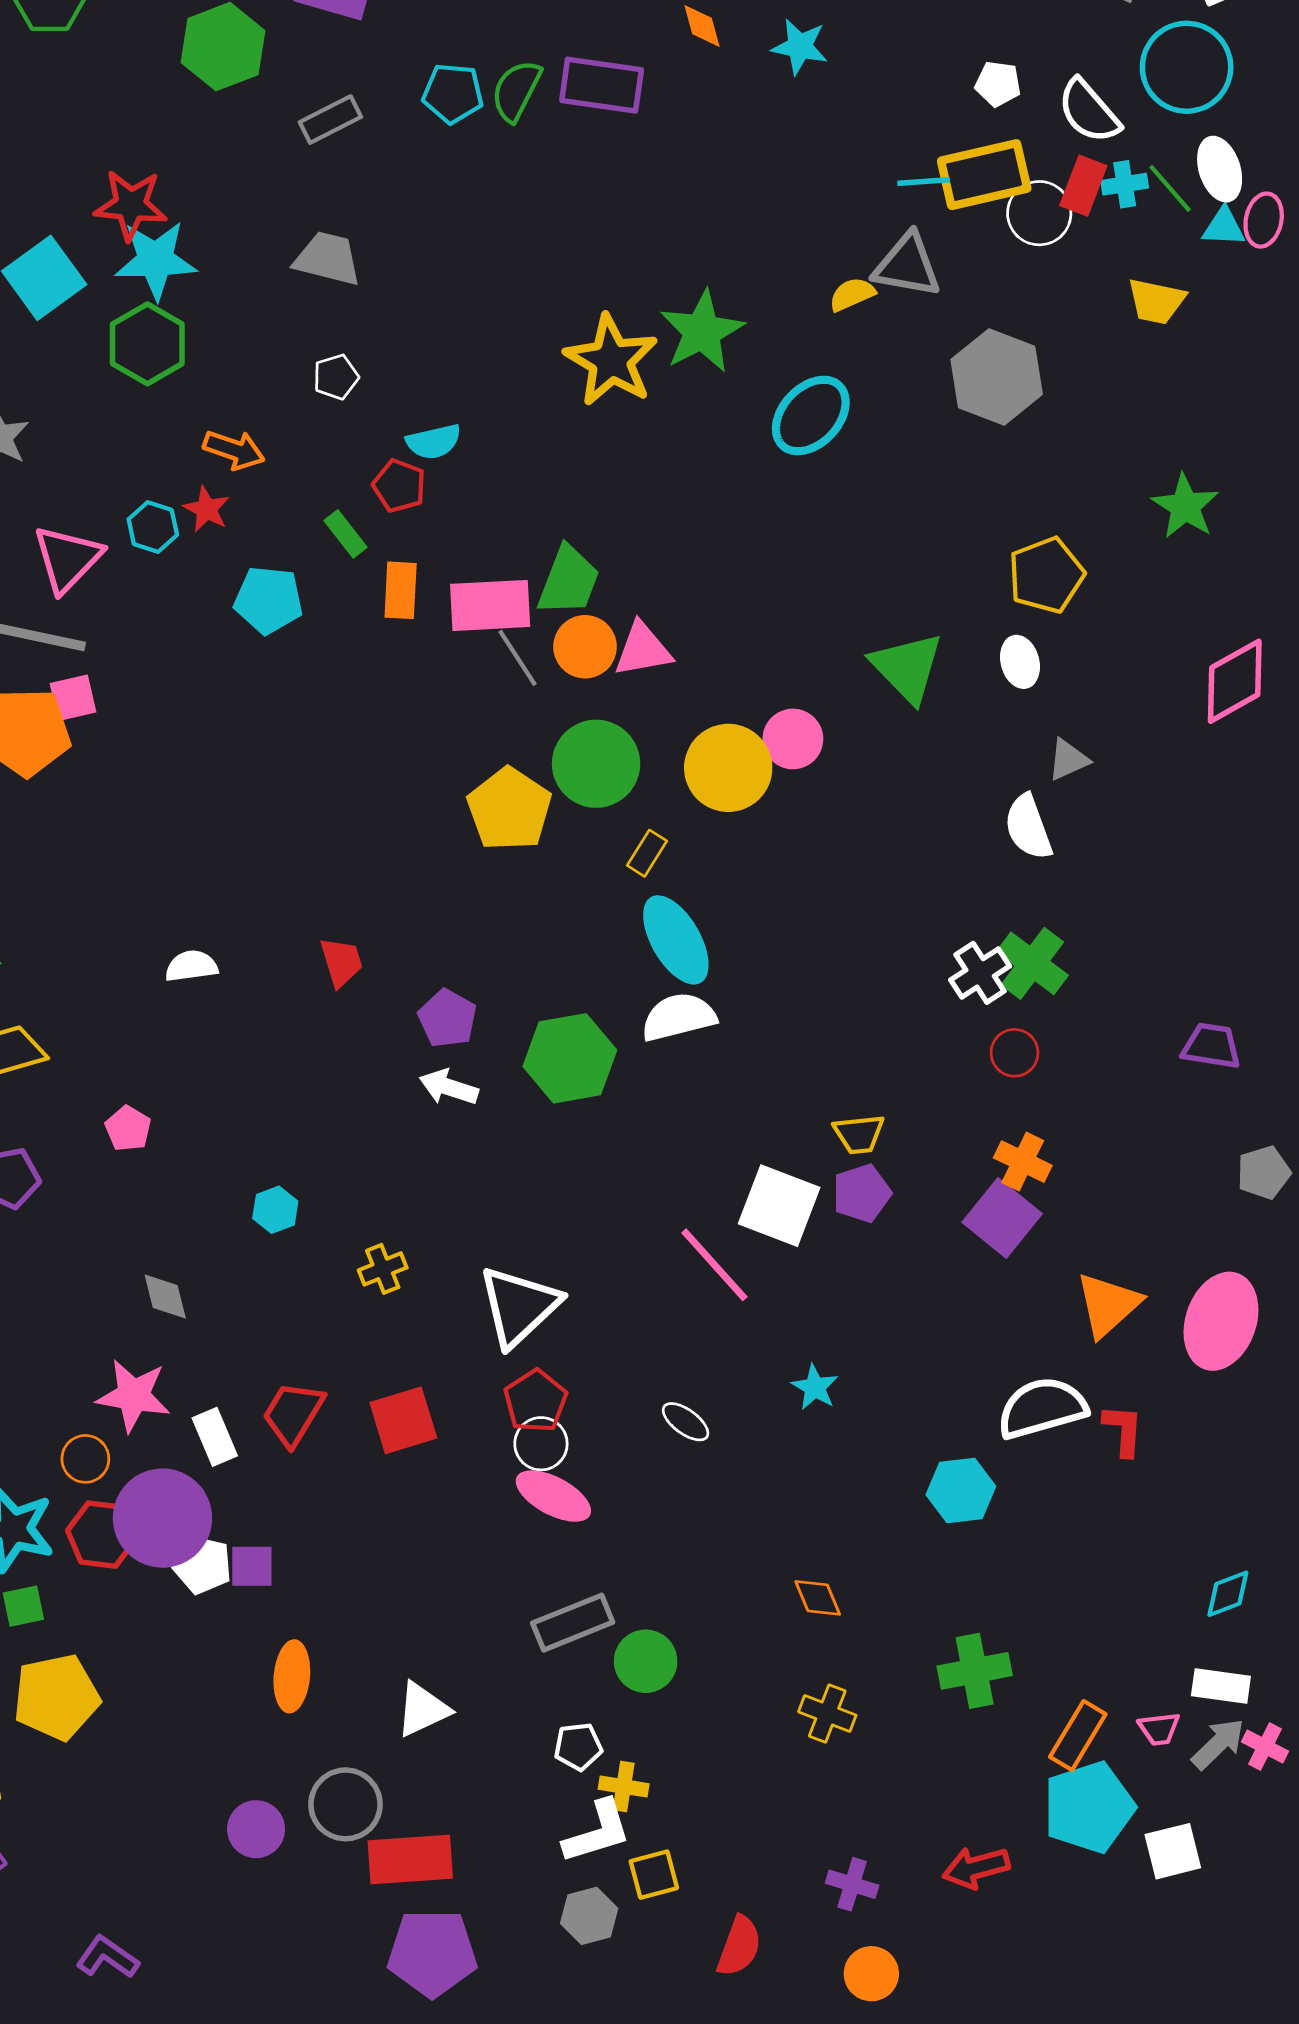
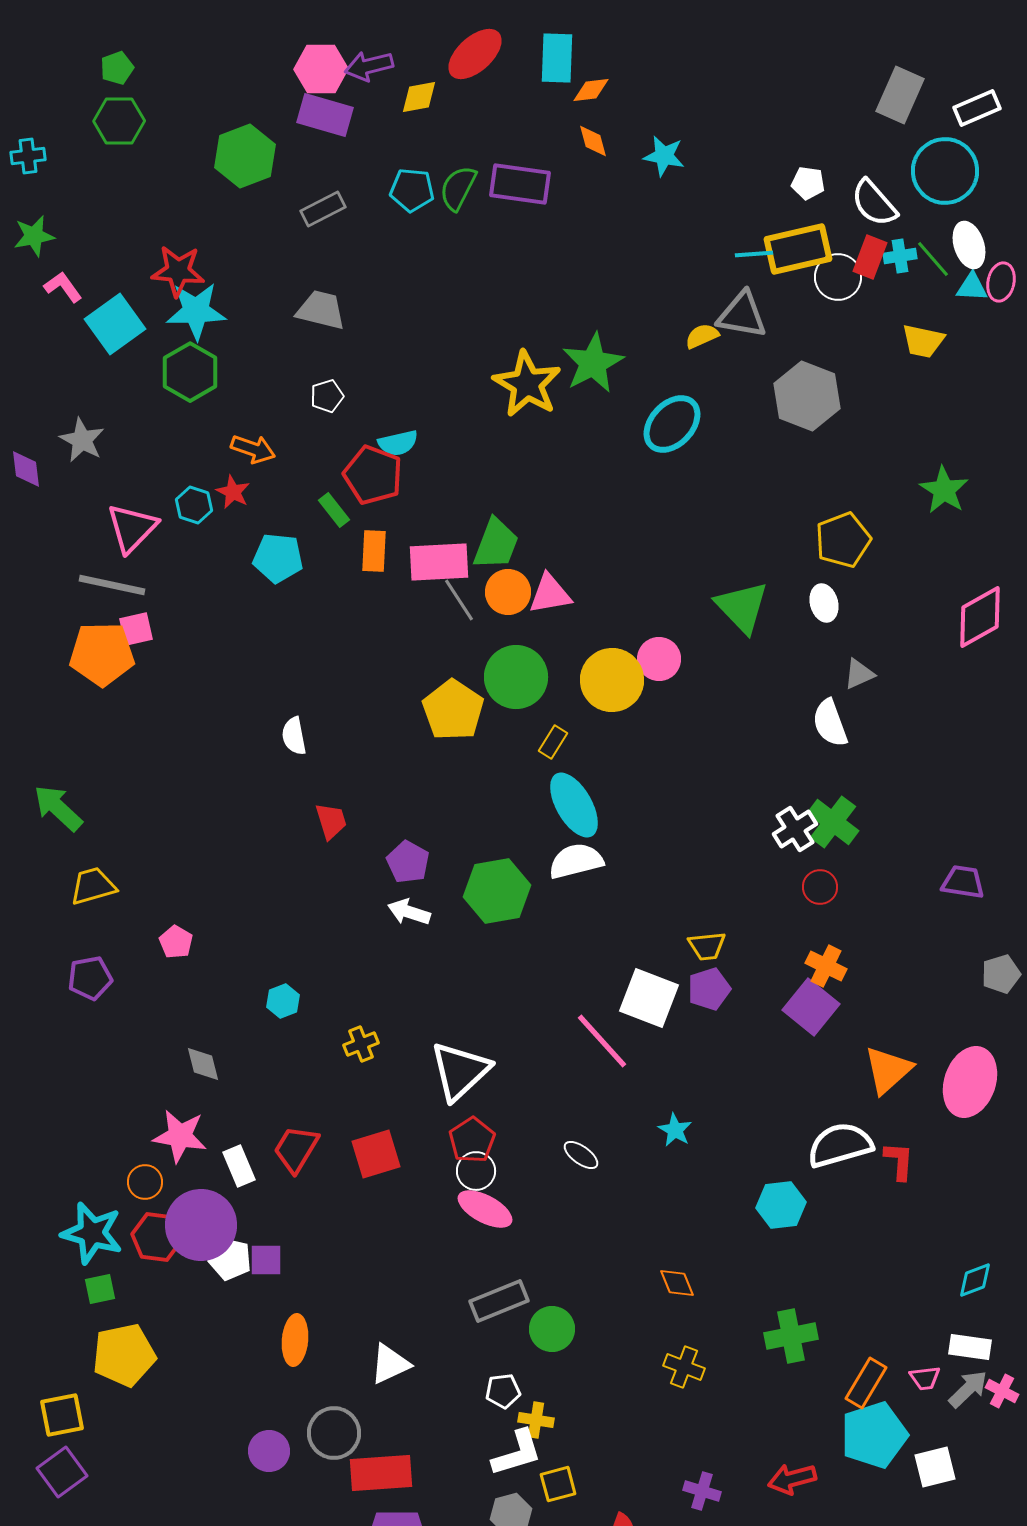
red pentagon: (399, 486) -> (373, 475), size x1.5
white semicircle: (191, 966) -> (294, 736), moved, turned -93

